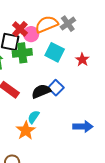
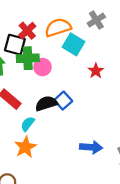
gray cross: (68, 24) -> (96, 20), moved
pink circle: (31, 34) -> (42, 67), moved
cyan square: (55, 52) -> (74, 44), moved
cyan semicircle: (34, 117) -> (28, 124), moved

